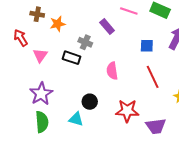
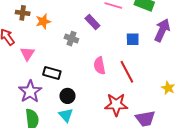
black rectangle: (72, 58) -> (52, 73), moved
red line: (153, 77) -> (127, 72), moved
black circle: (90, 102) -> (67, 96), moved
cyan triangle: (76, 119) -> (66, 115), turned 35

